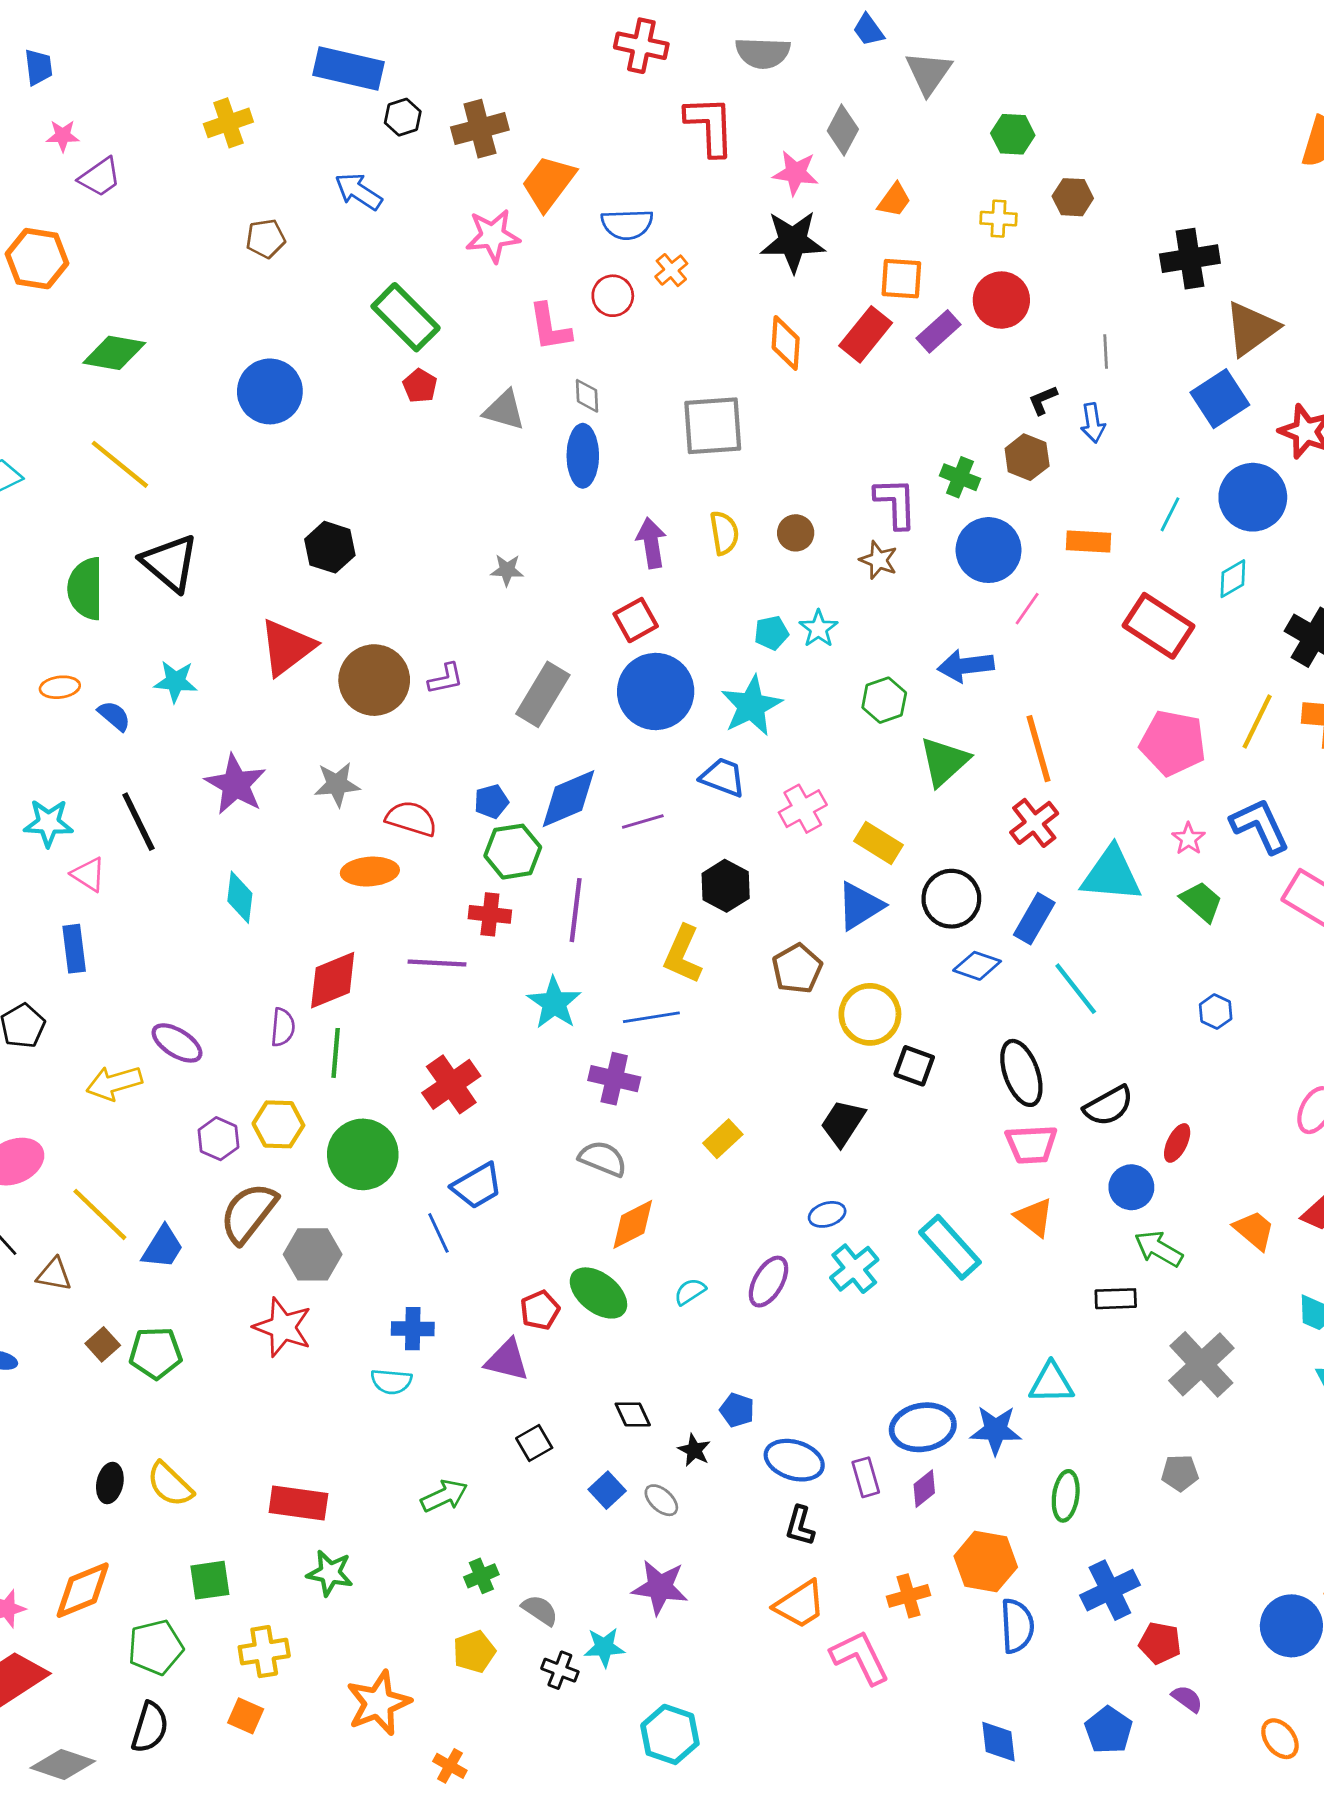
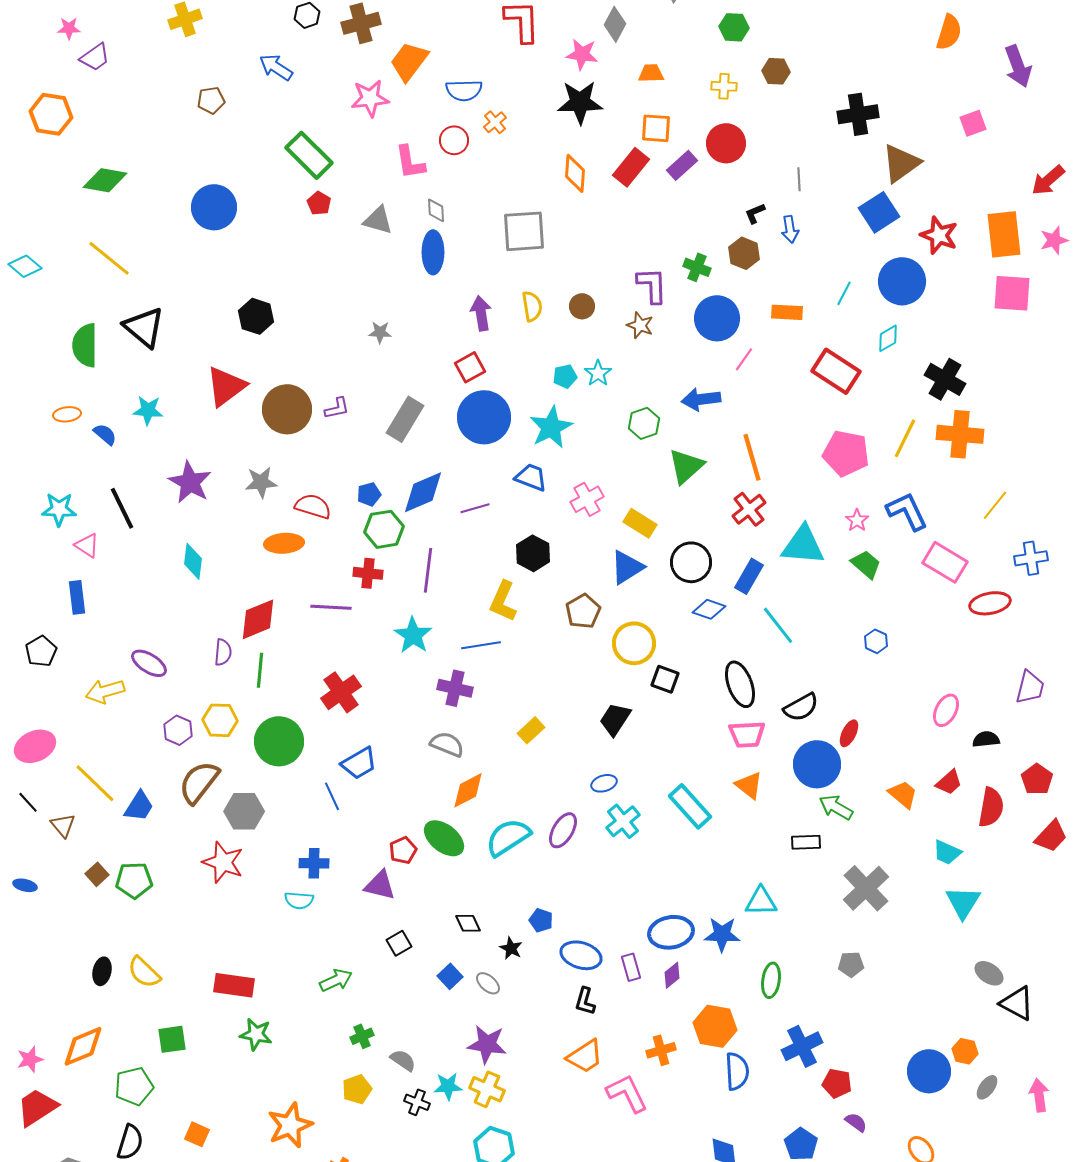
orange trapezoid: (894, 200) -> (651, 73), turned -128
blue circle: (1131, 1187) -> (817, 764), size x1.5
brown triangle: (54, 1274) -> (63, 825), turned 40
cyan semicircle: (690, 1292) -> (508, 837), size x2.0
yellow cross: (264, 1652) -> (487, 1089), moved, turned 32

